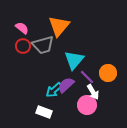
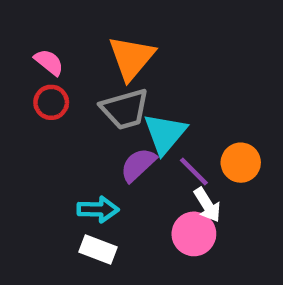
gray trapezoid: (43, 45) -> (125, 109), moved
purple semicircle: (66, 85) -> (138, 165), moved
cyan arrow: (54, 90) -> (98, 209), moved, turned -138

